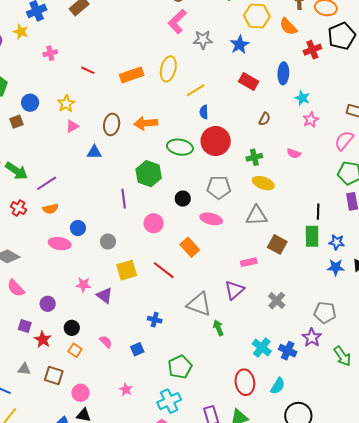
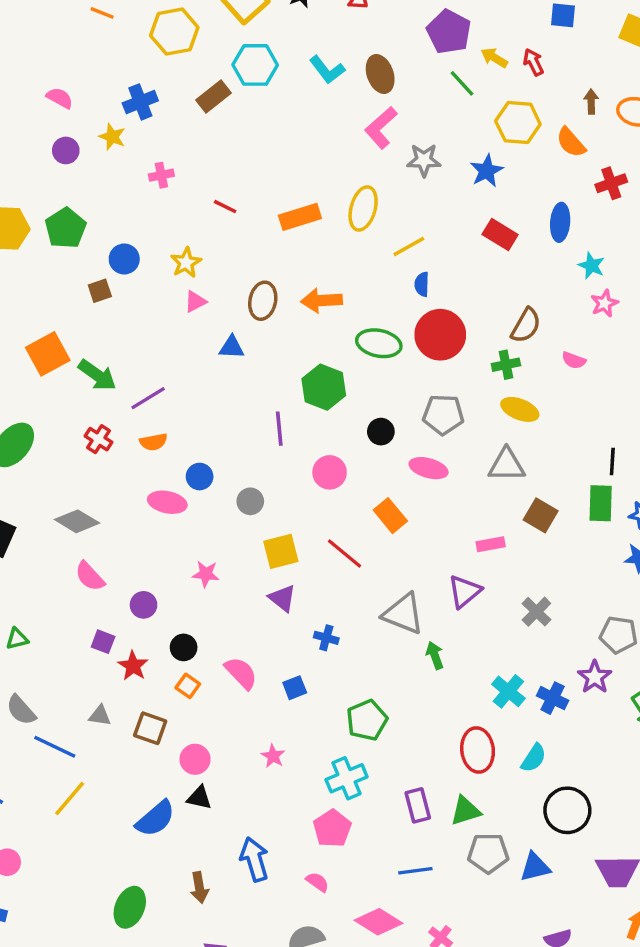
brown semicircle: (265, 119) -> (526, 325), moved, size x1.5
purple triangle: (105, 295) -> (282, 598), moved
pink semicircle: (106, 342) -> (241, 673), size x1.5

